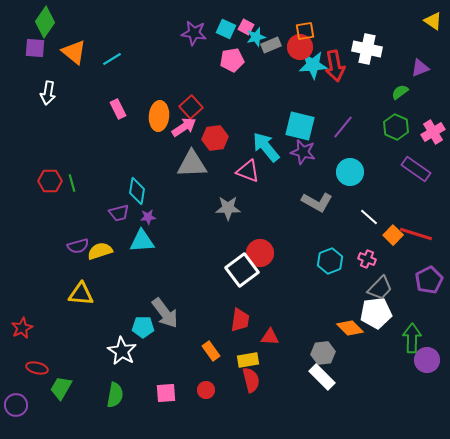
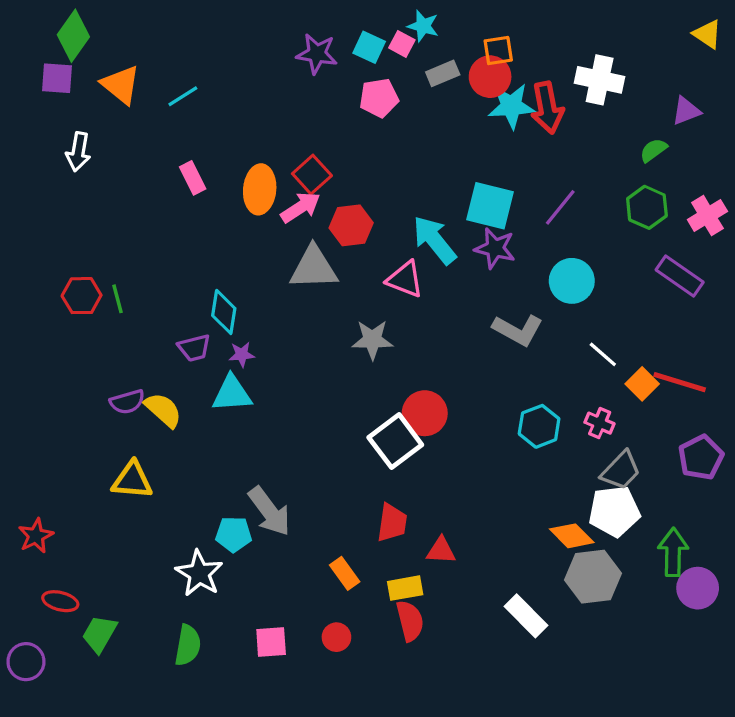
cyan star: (256, 37) -> (423, 26), moved, turned 30
yellow semicircle: (100, 251) -> (163, 410), turned 60
gray hexagon: (323, 353) -> (593, 577), moved, size x1.4

